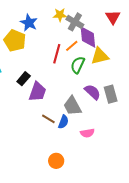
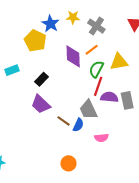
yellow star: (60, 15) -> (73, 17), moved
purple diamond: (88, 37) -> (73, 56), moved
red line: (57, 54) -> (98, 86), moved
purple trapezoid: (38, 92) -> (41, 104), moved, turned 110
purple semicircle: (93, 92) -> (109, 97), turned -42

